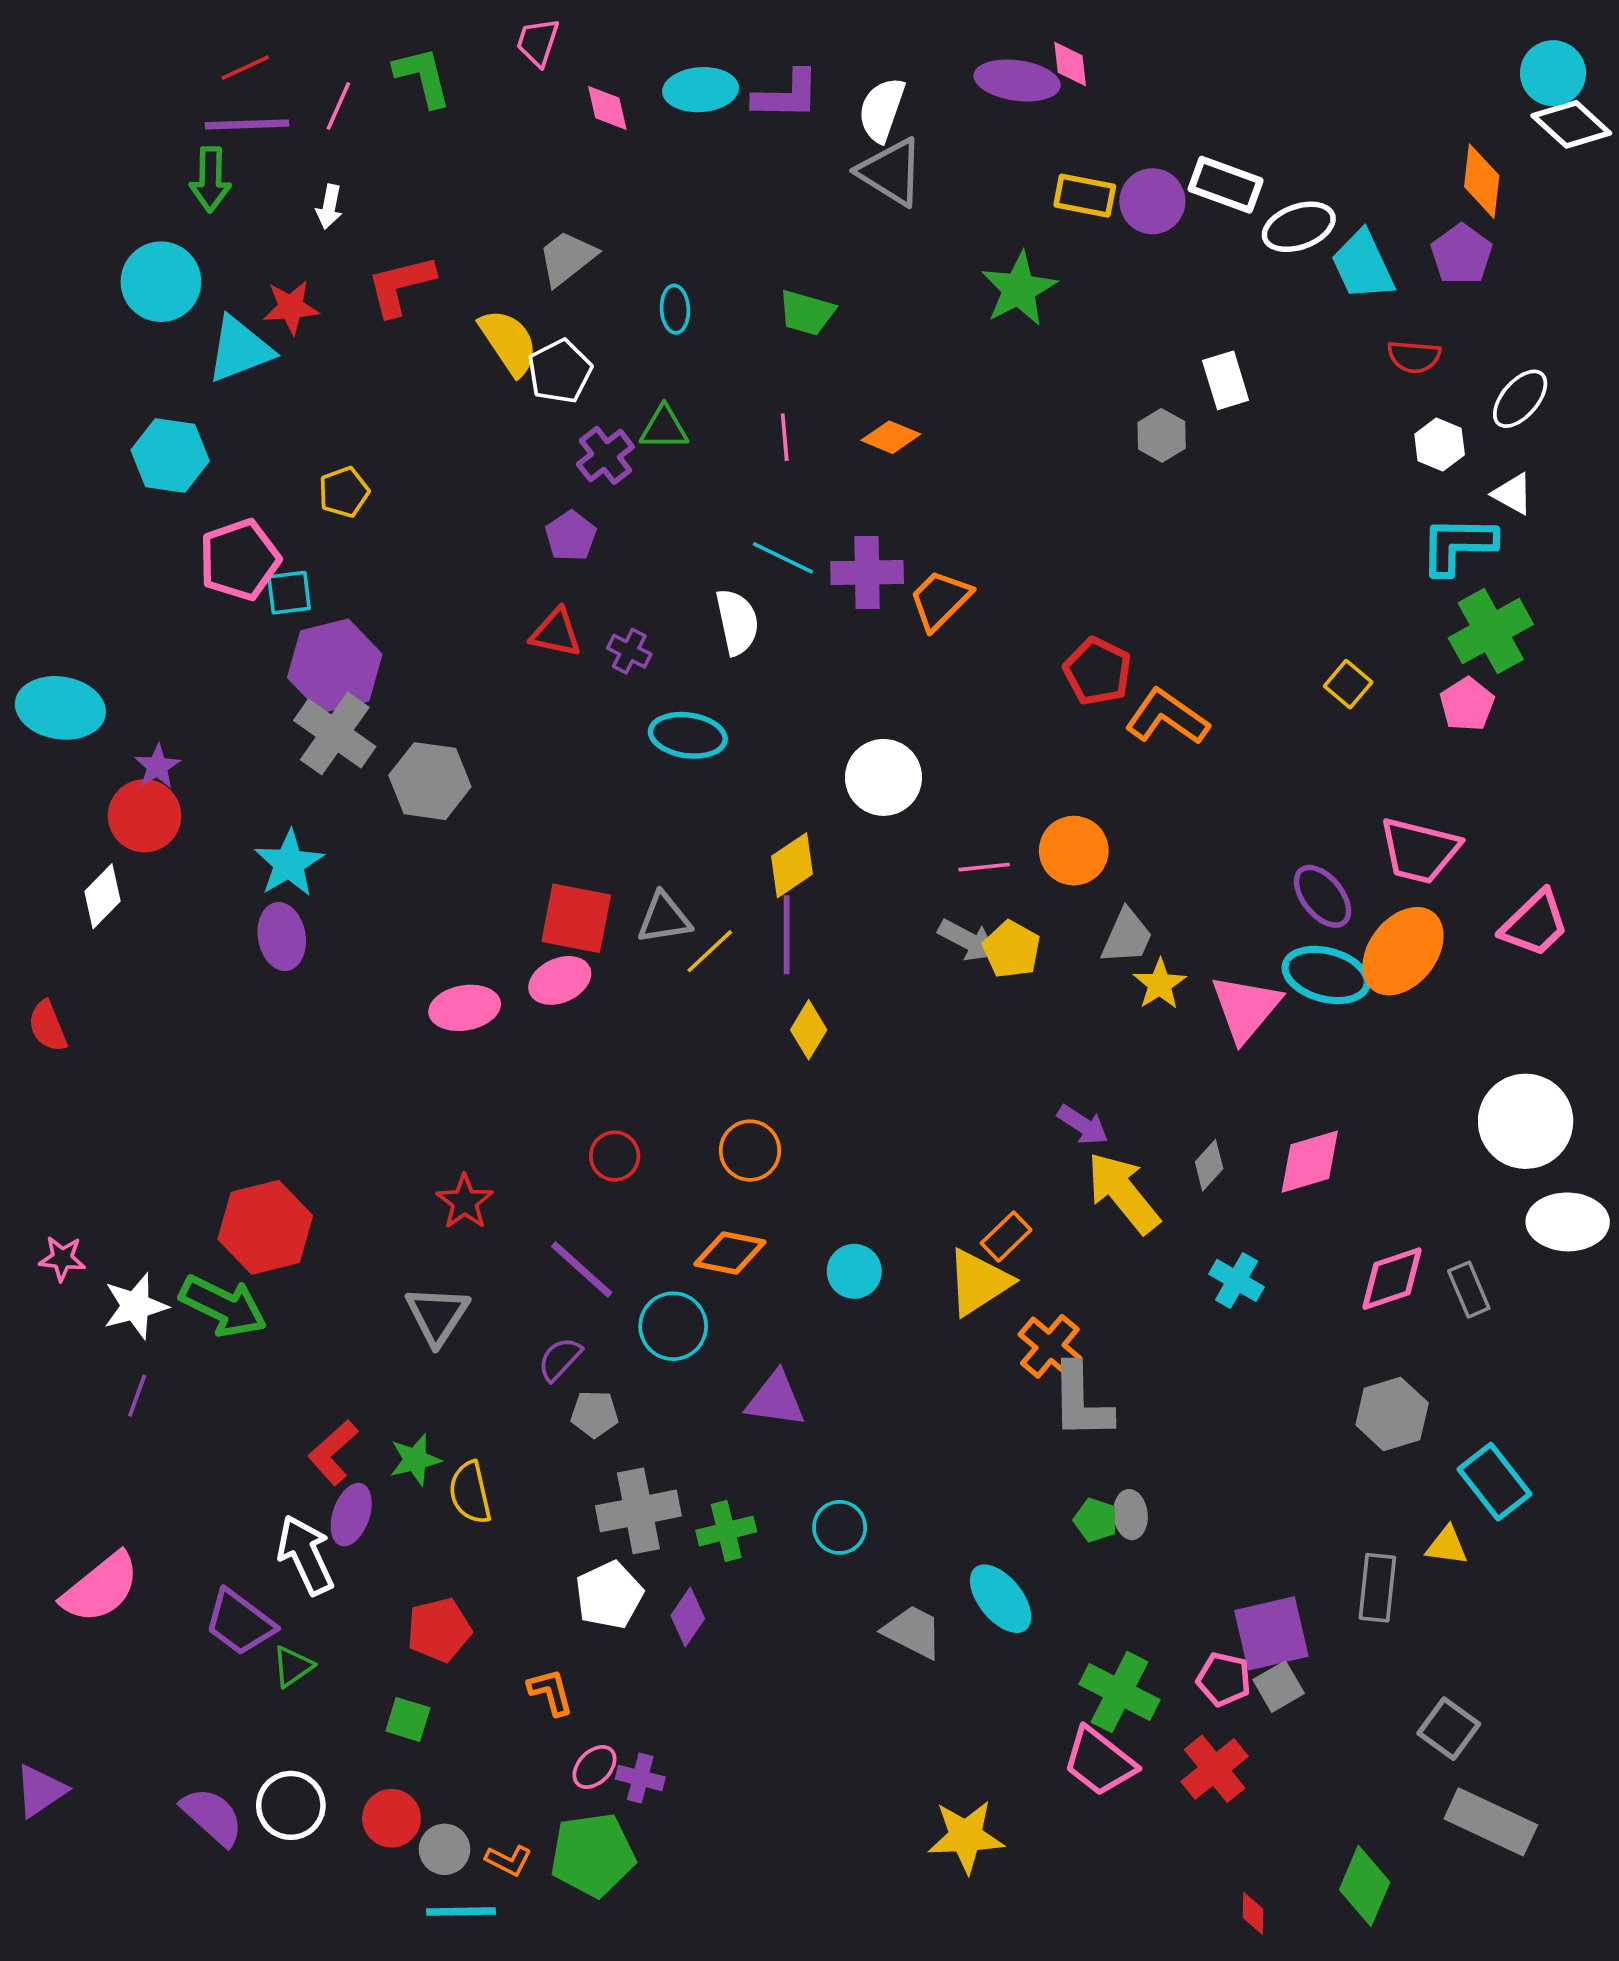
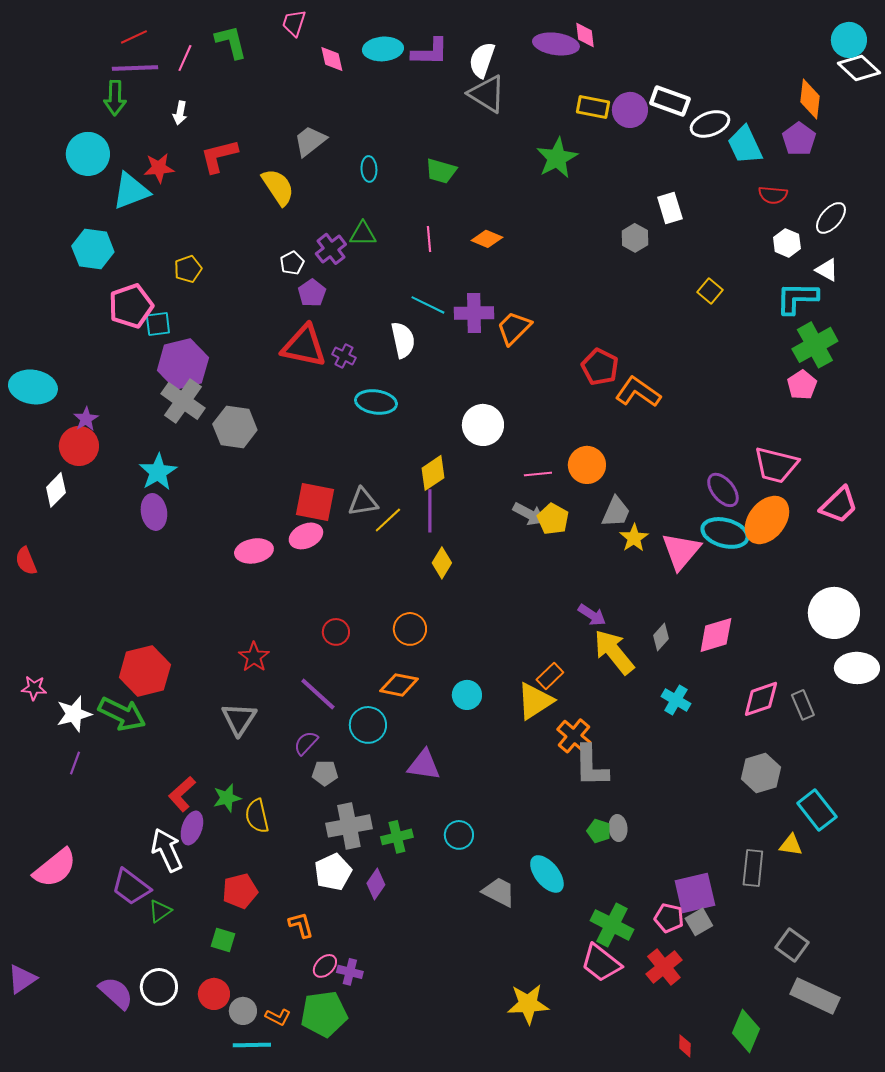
white pentagon: (560, 371) -> (292, 263), moved, size x0.7
red triangle: (556, 633) -> (304, 346), size x1.6
yellow square: (1348, 684) -> (710, 291), moved

